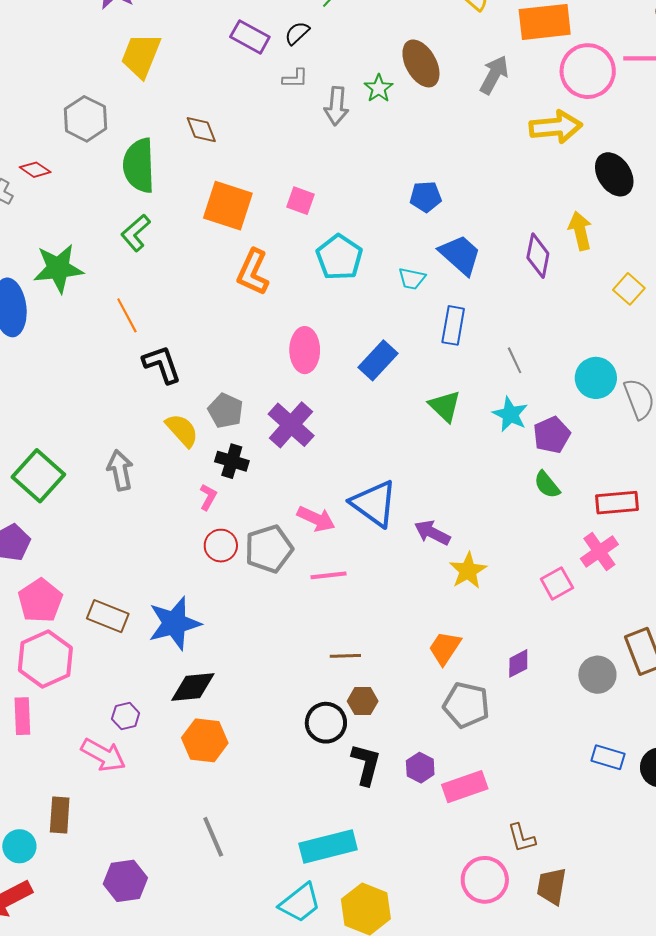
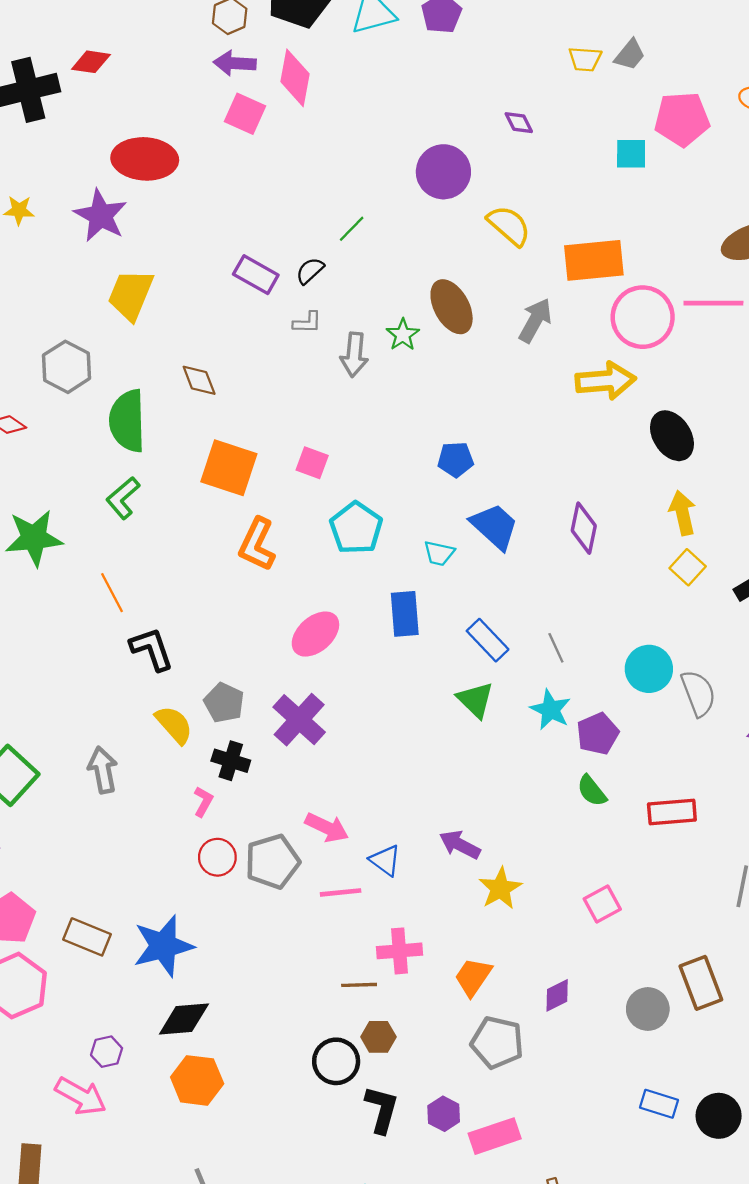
yellow arrow: (580, 231) -> (683, 513), moved
blue rectangle: (453, 325) -> (488, 640), moved, turned -54
pink ellipse: (305, 350) -> (315, 634), turned 48
blue rectangle: (378, 360) -> (405, 614), moved, turned -48
blue triangle: (374, 503) -> (385, 860), moved, size x0.6
pink cross: (599, 552) -> (399, 951), moved, turned 30

